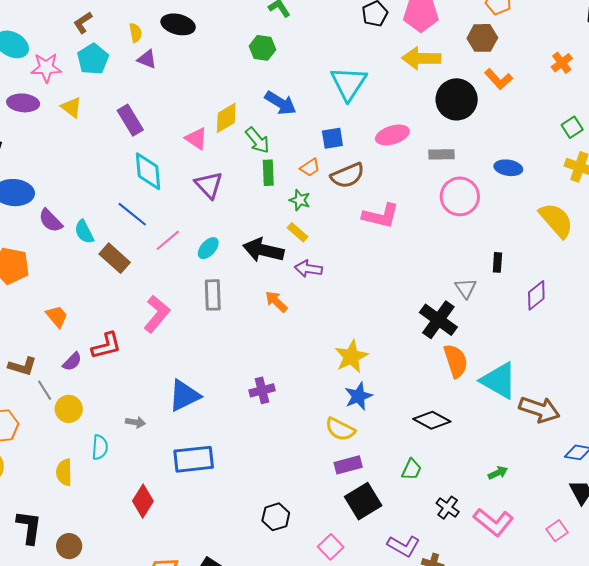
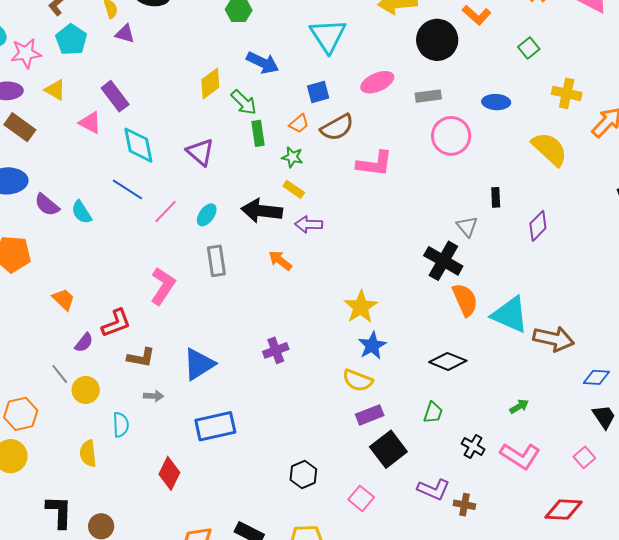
green square: (572, 127) -> (529, 48), moved
pink triangle: (196, 139) -> (90, 123), moved
brown rectangle: (115, 258) -> (20, 127), moved
brown L-shape: (22, 366) -> (141, 357), moved

